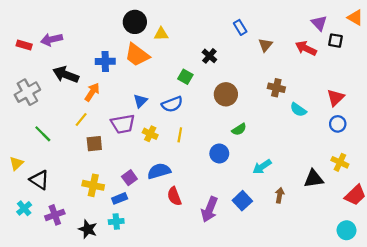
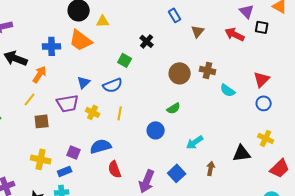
brown circle: (226, 94) -> (180, 73), moved
purple square: (129, 178) -> (74, 152), turned -32

